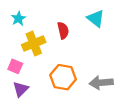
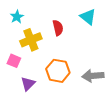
purple triangle: (21, 89) -> (28, 84), moved

